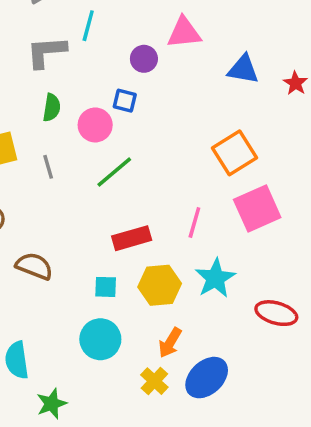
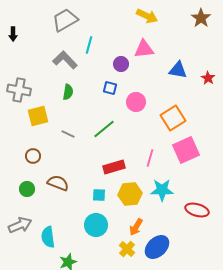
gray L-shape: (46, 52) -> (65, 60), turned 50
pink circle: (95, 125) -> (136, 102), moved
gray line: (48, 167) -> (68, 134), moved, turned -48
cyan star: (215, 278) -> (162, 190), turned 30

